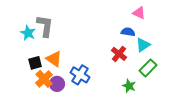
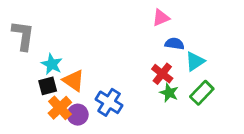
pink triangle: (139, 13) -> (161, 18), moved, turned -48
gray L-shape: (45, 26) -> (23, 35), moved
cyan star: (28, 33) -> (52, 64), moved
green star: (129, 86) -> (169, 93), moved

